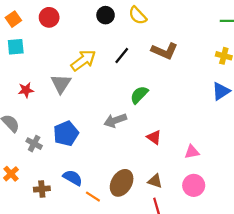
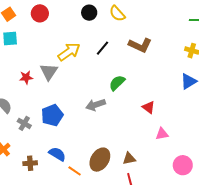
red star: (26, 90) -> (26, 77), moved
red triangle: (154, 137) -> (149, 107), moved
brown triangle: (155, 181) -> (129, 159), turned -32
pink circle: (194, 185) -> (183, 165), moved

